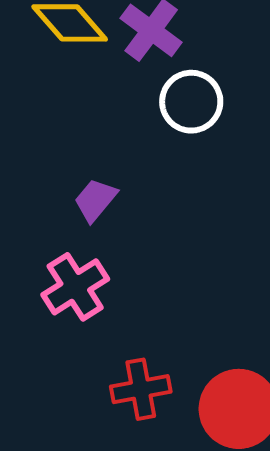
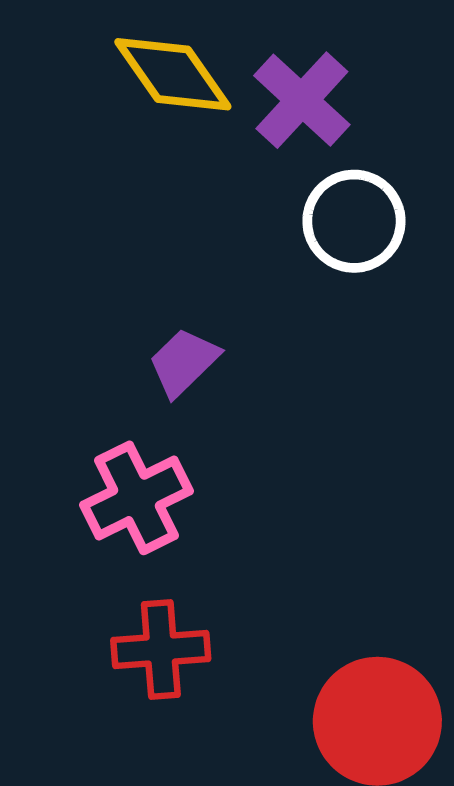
red cross: (141, 389) -> (161, 650), moved

